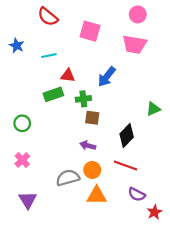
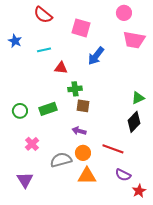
pink trapezoid: (134, 44) -> (134, 40), moved
blue arrow: (107, 77) -> (96, 56), moved
green rectangle: (53, 94) -> (48, 109), moved
black diamond: (127, 136) -> (134, 122), moved
pink cross: (22, 160) -> (32, 144), moved

